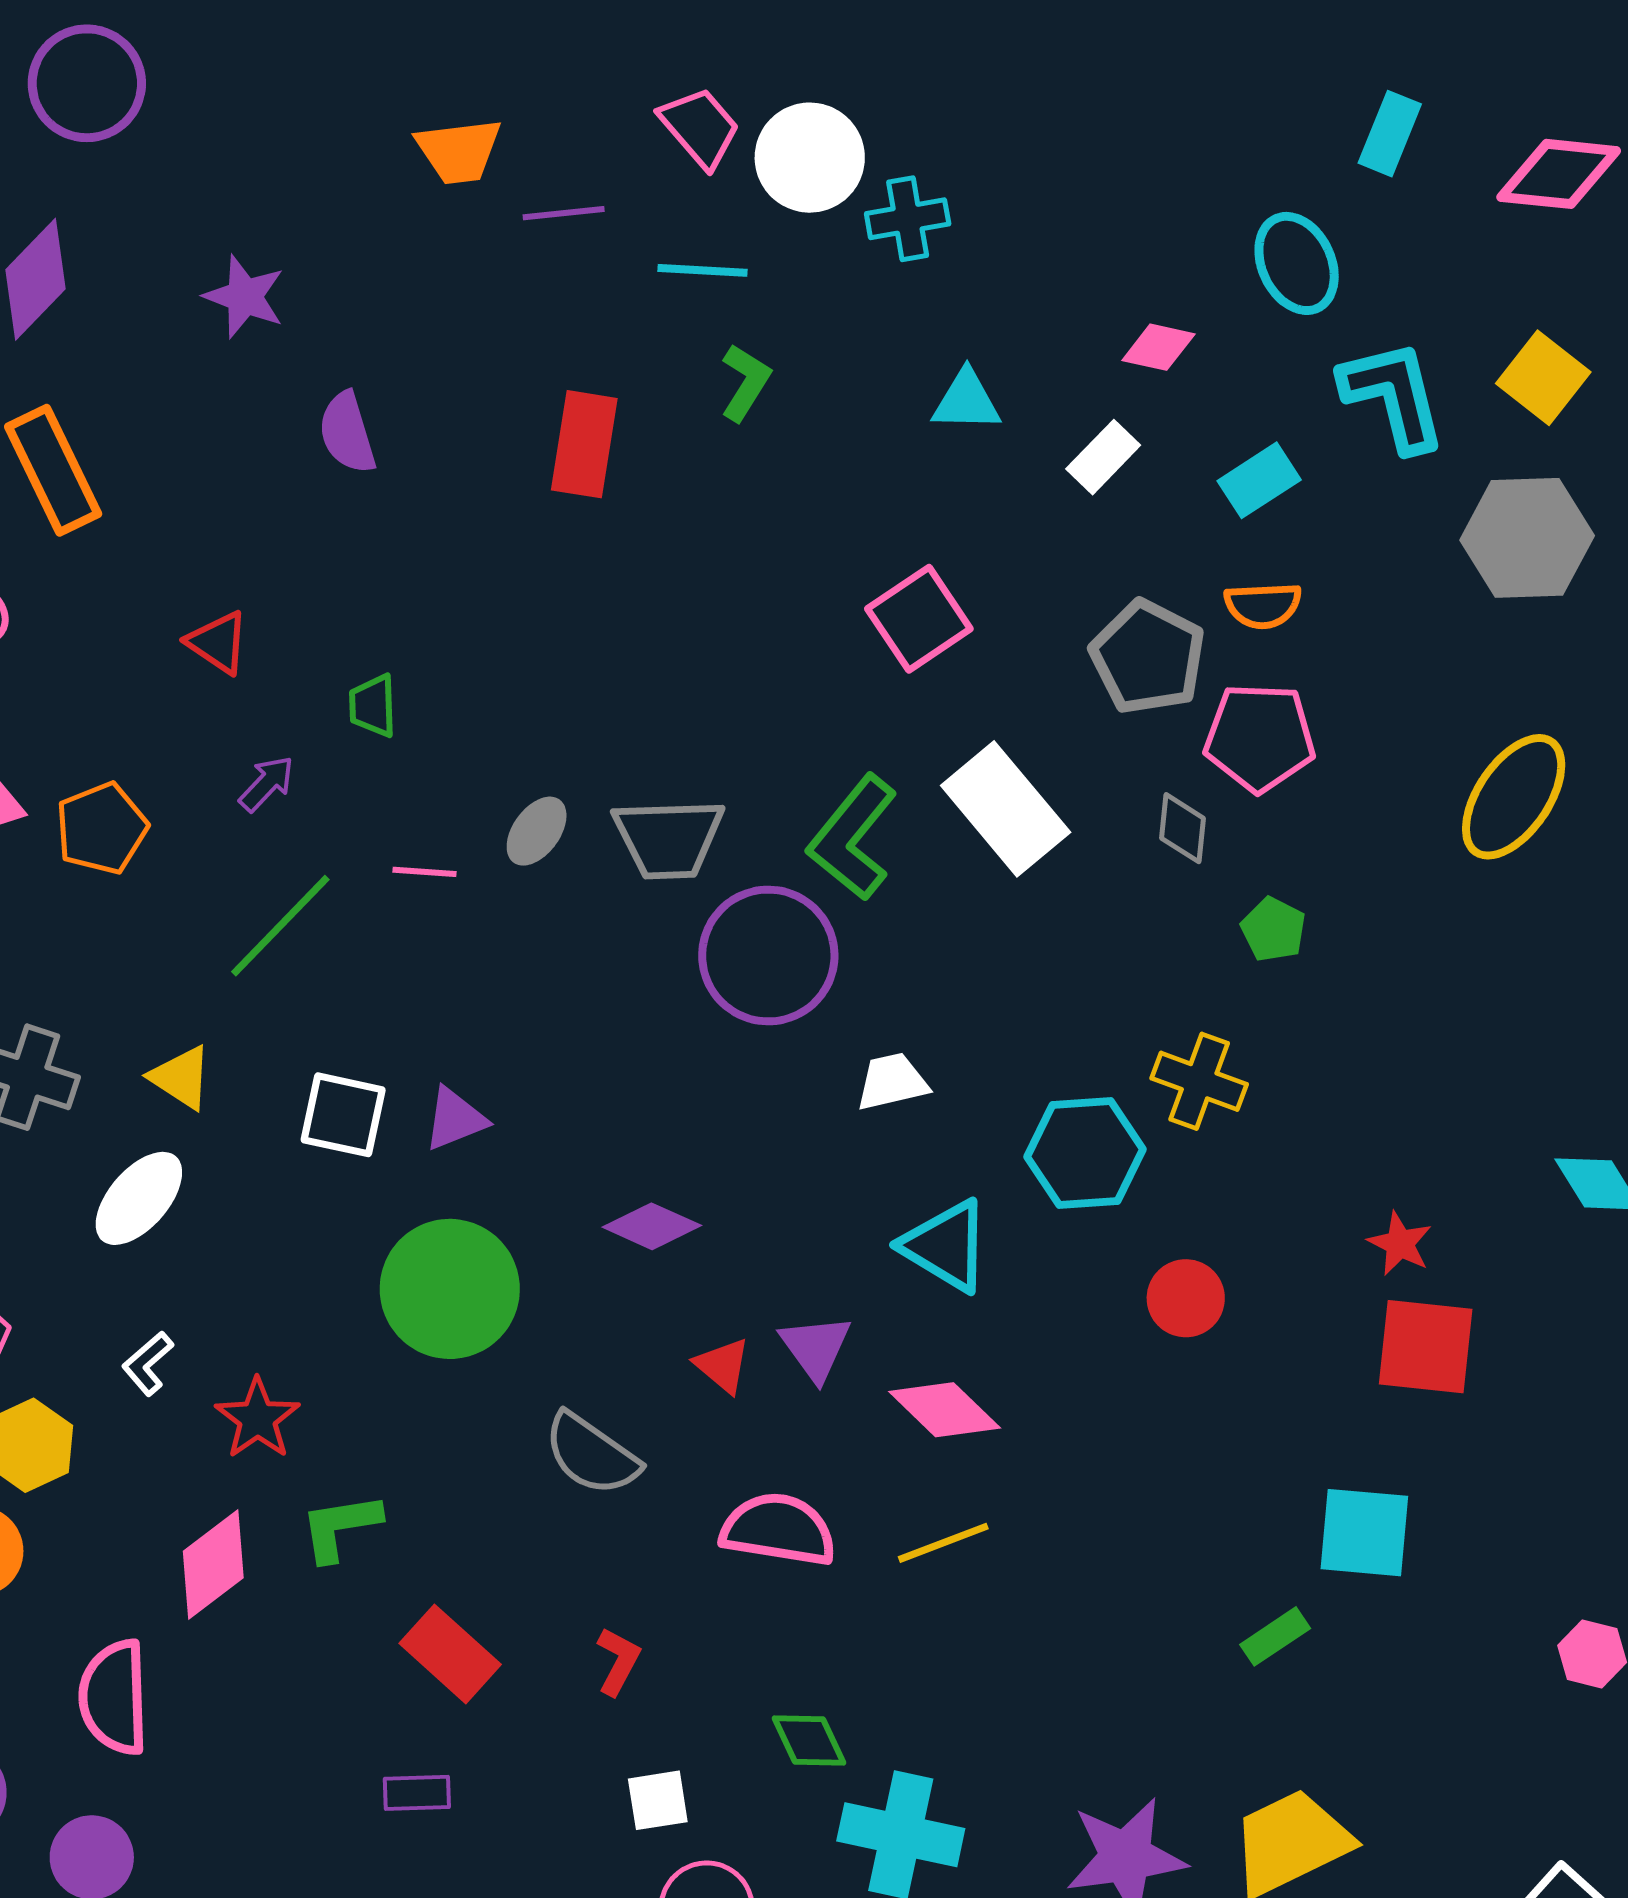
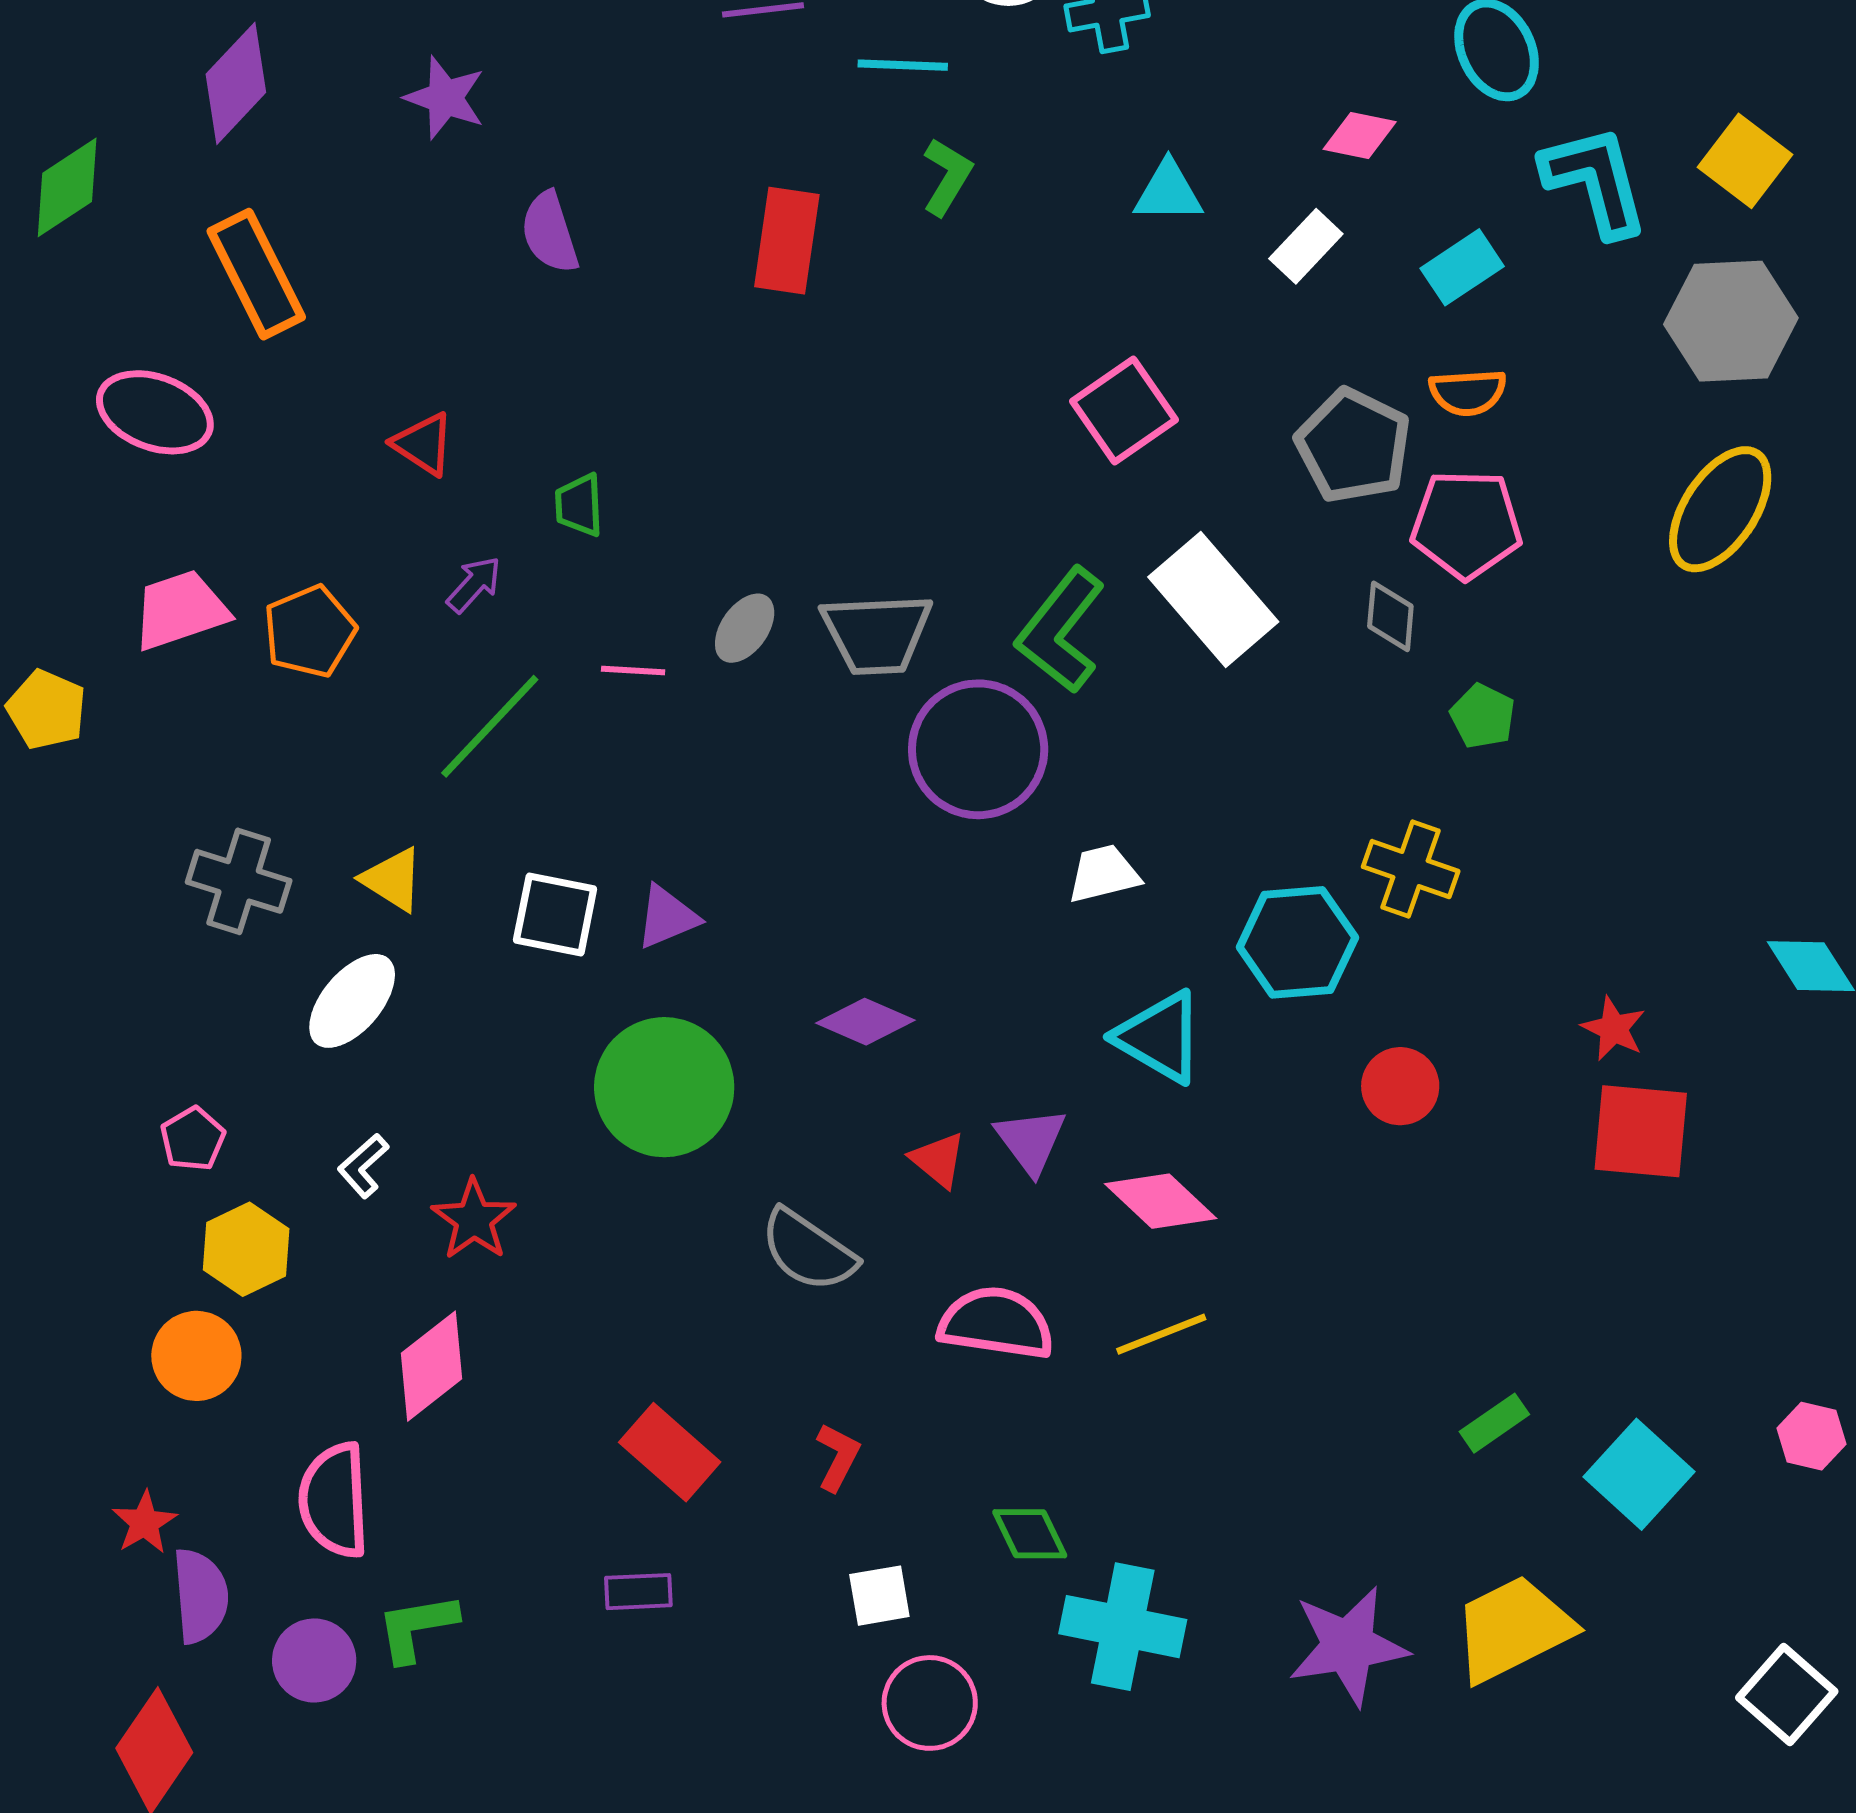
yellow ellipse: (1514, 797) -> (1720, 509), moved
green L-shape: (340, 1527) -> (417, 1627), moved
cyan square: (1364, 1533) -> (1639, 1474), moved, turned 38

